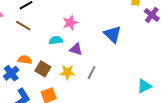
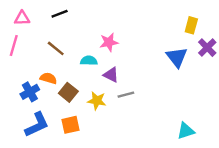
brown line: (23, 26) -> (56, 48), moved
blue triangle: (113, 34) -> (177, 57), moved
gray line: (92, 73) -> (126, 95), moved, turned 40

